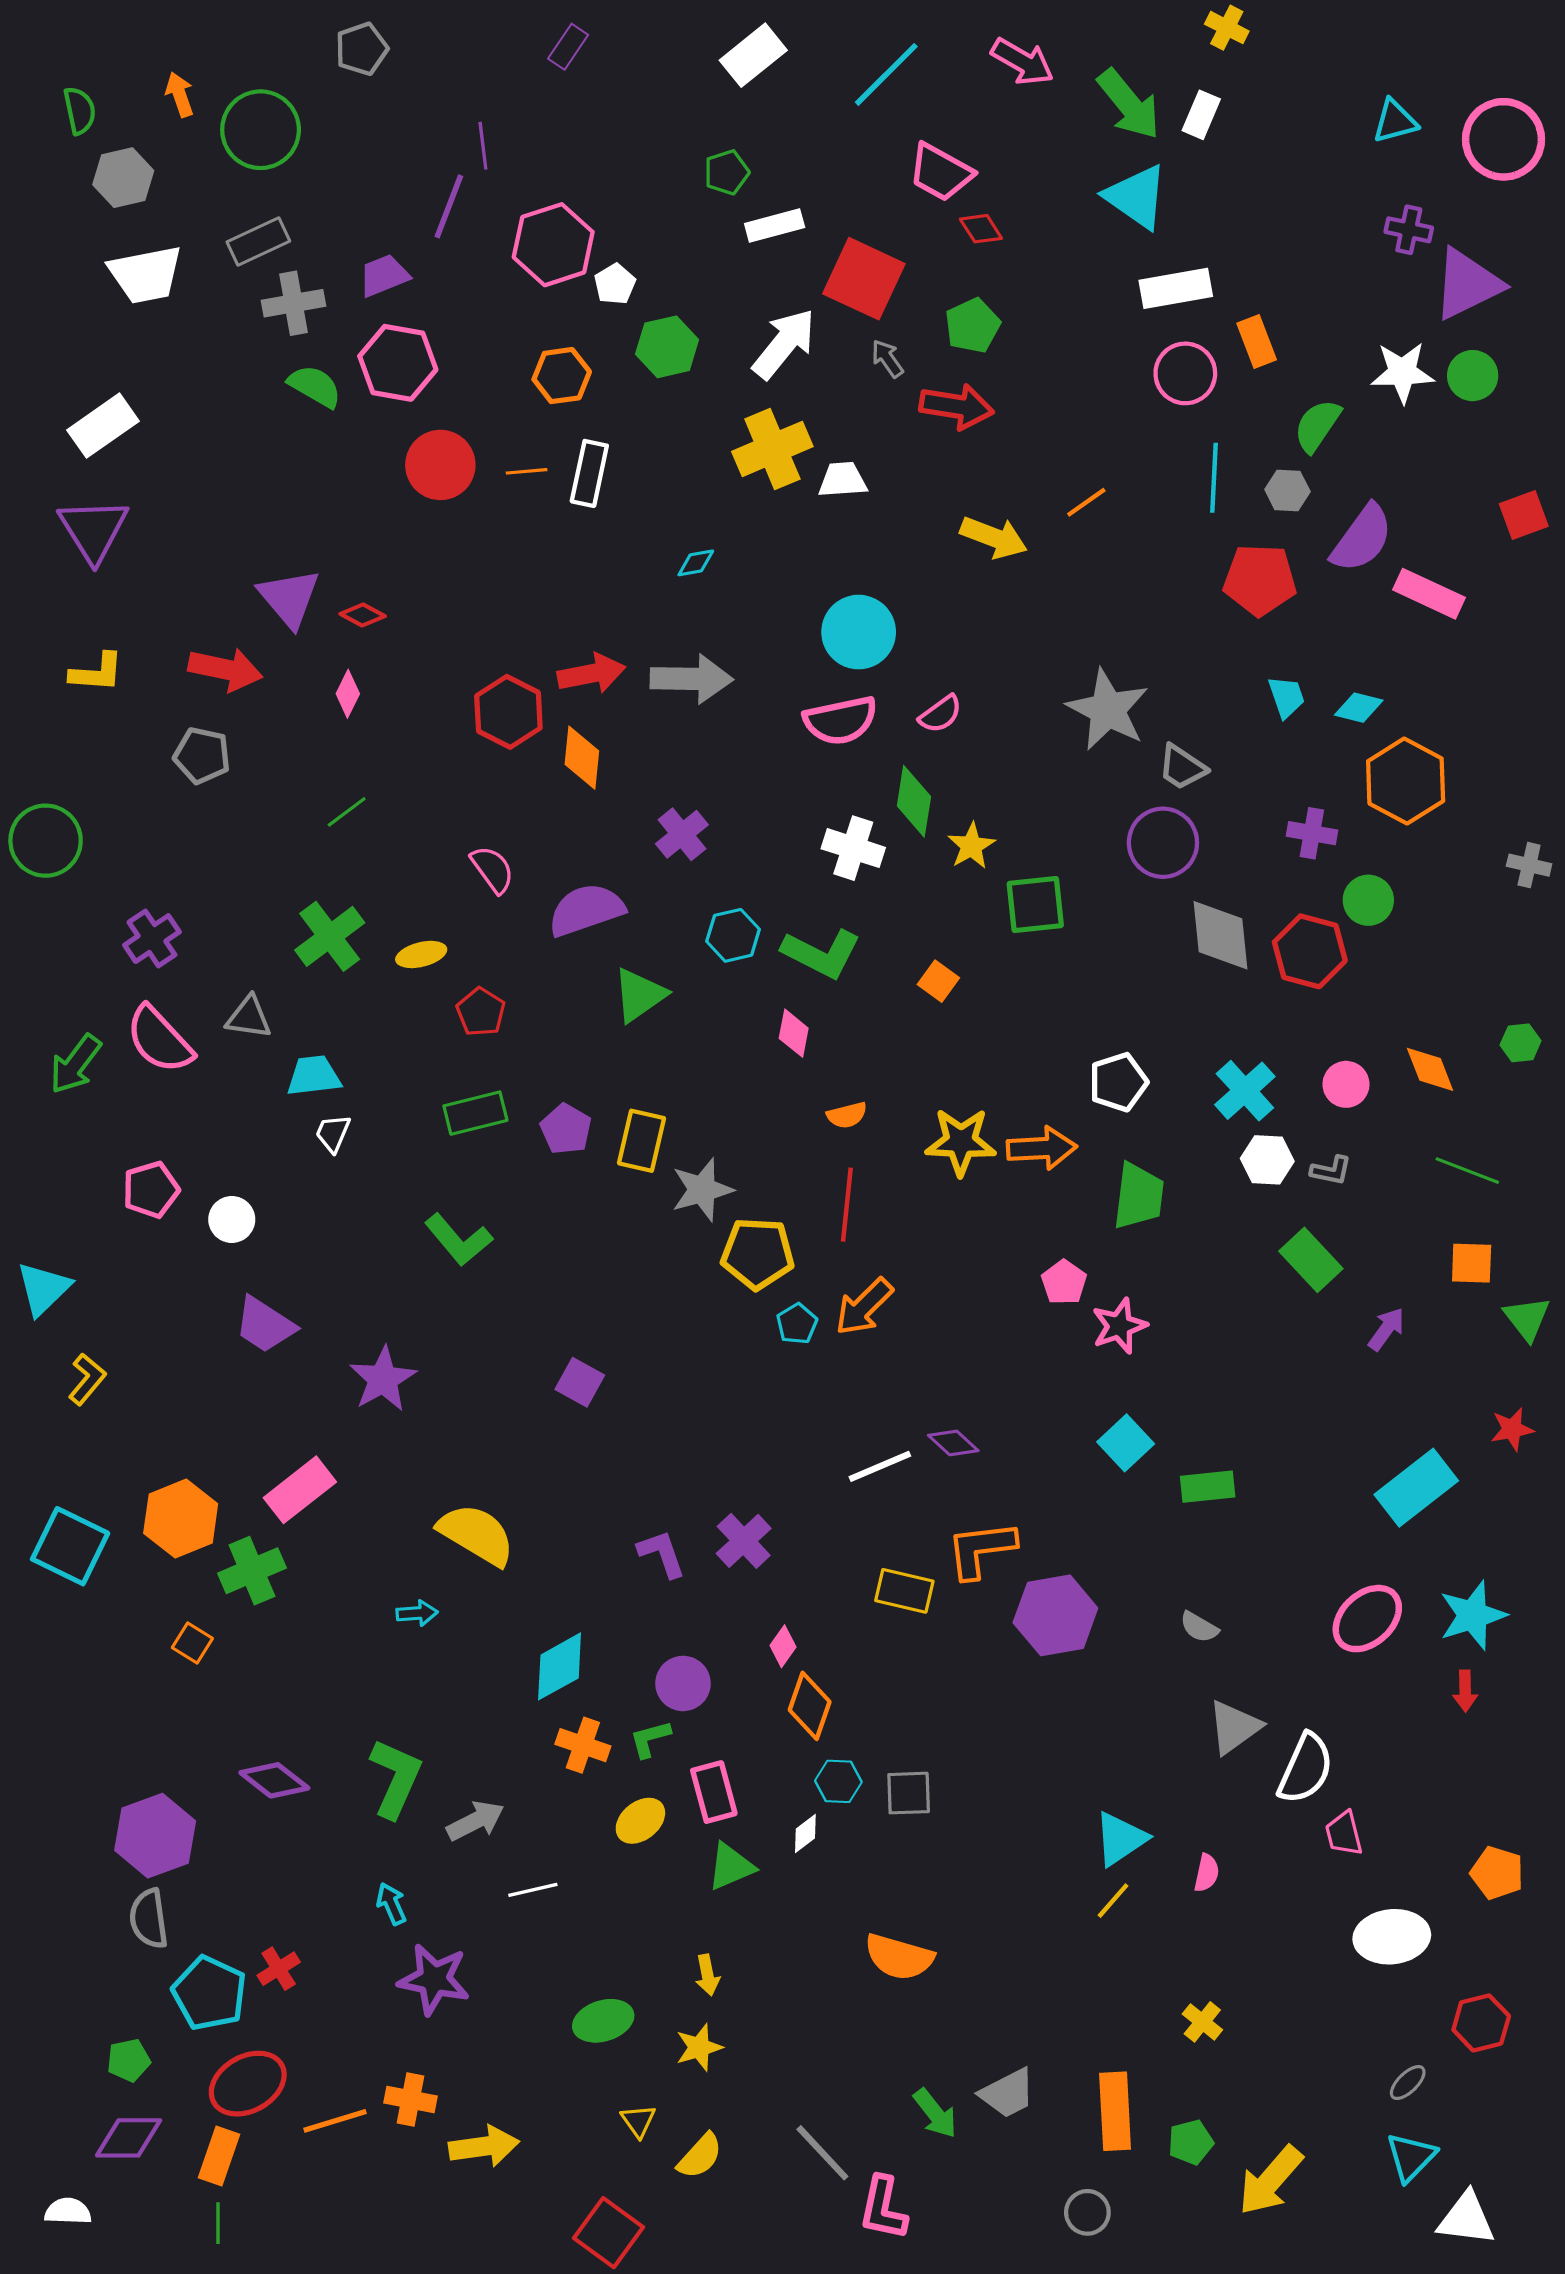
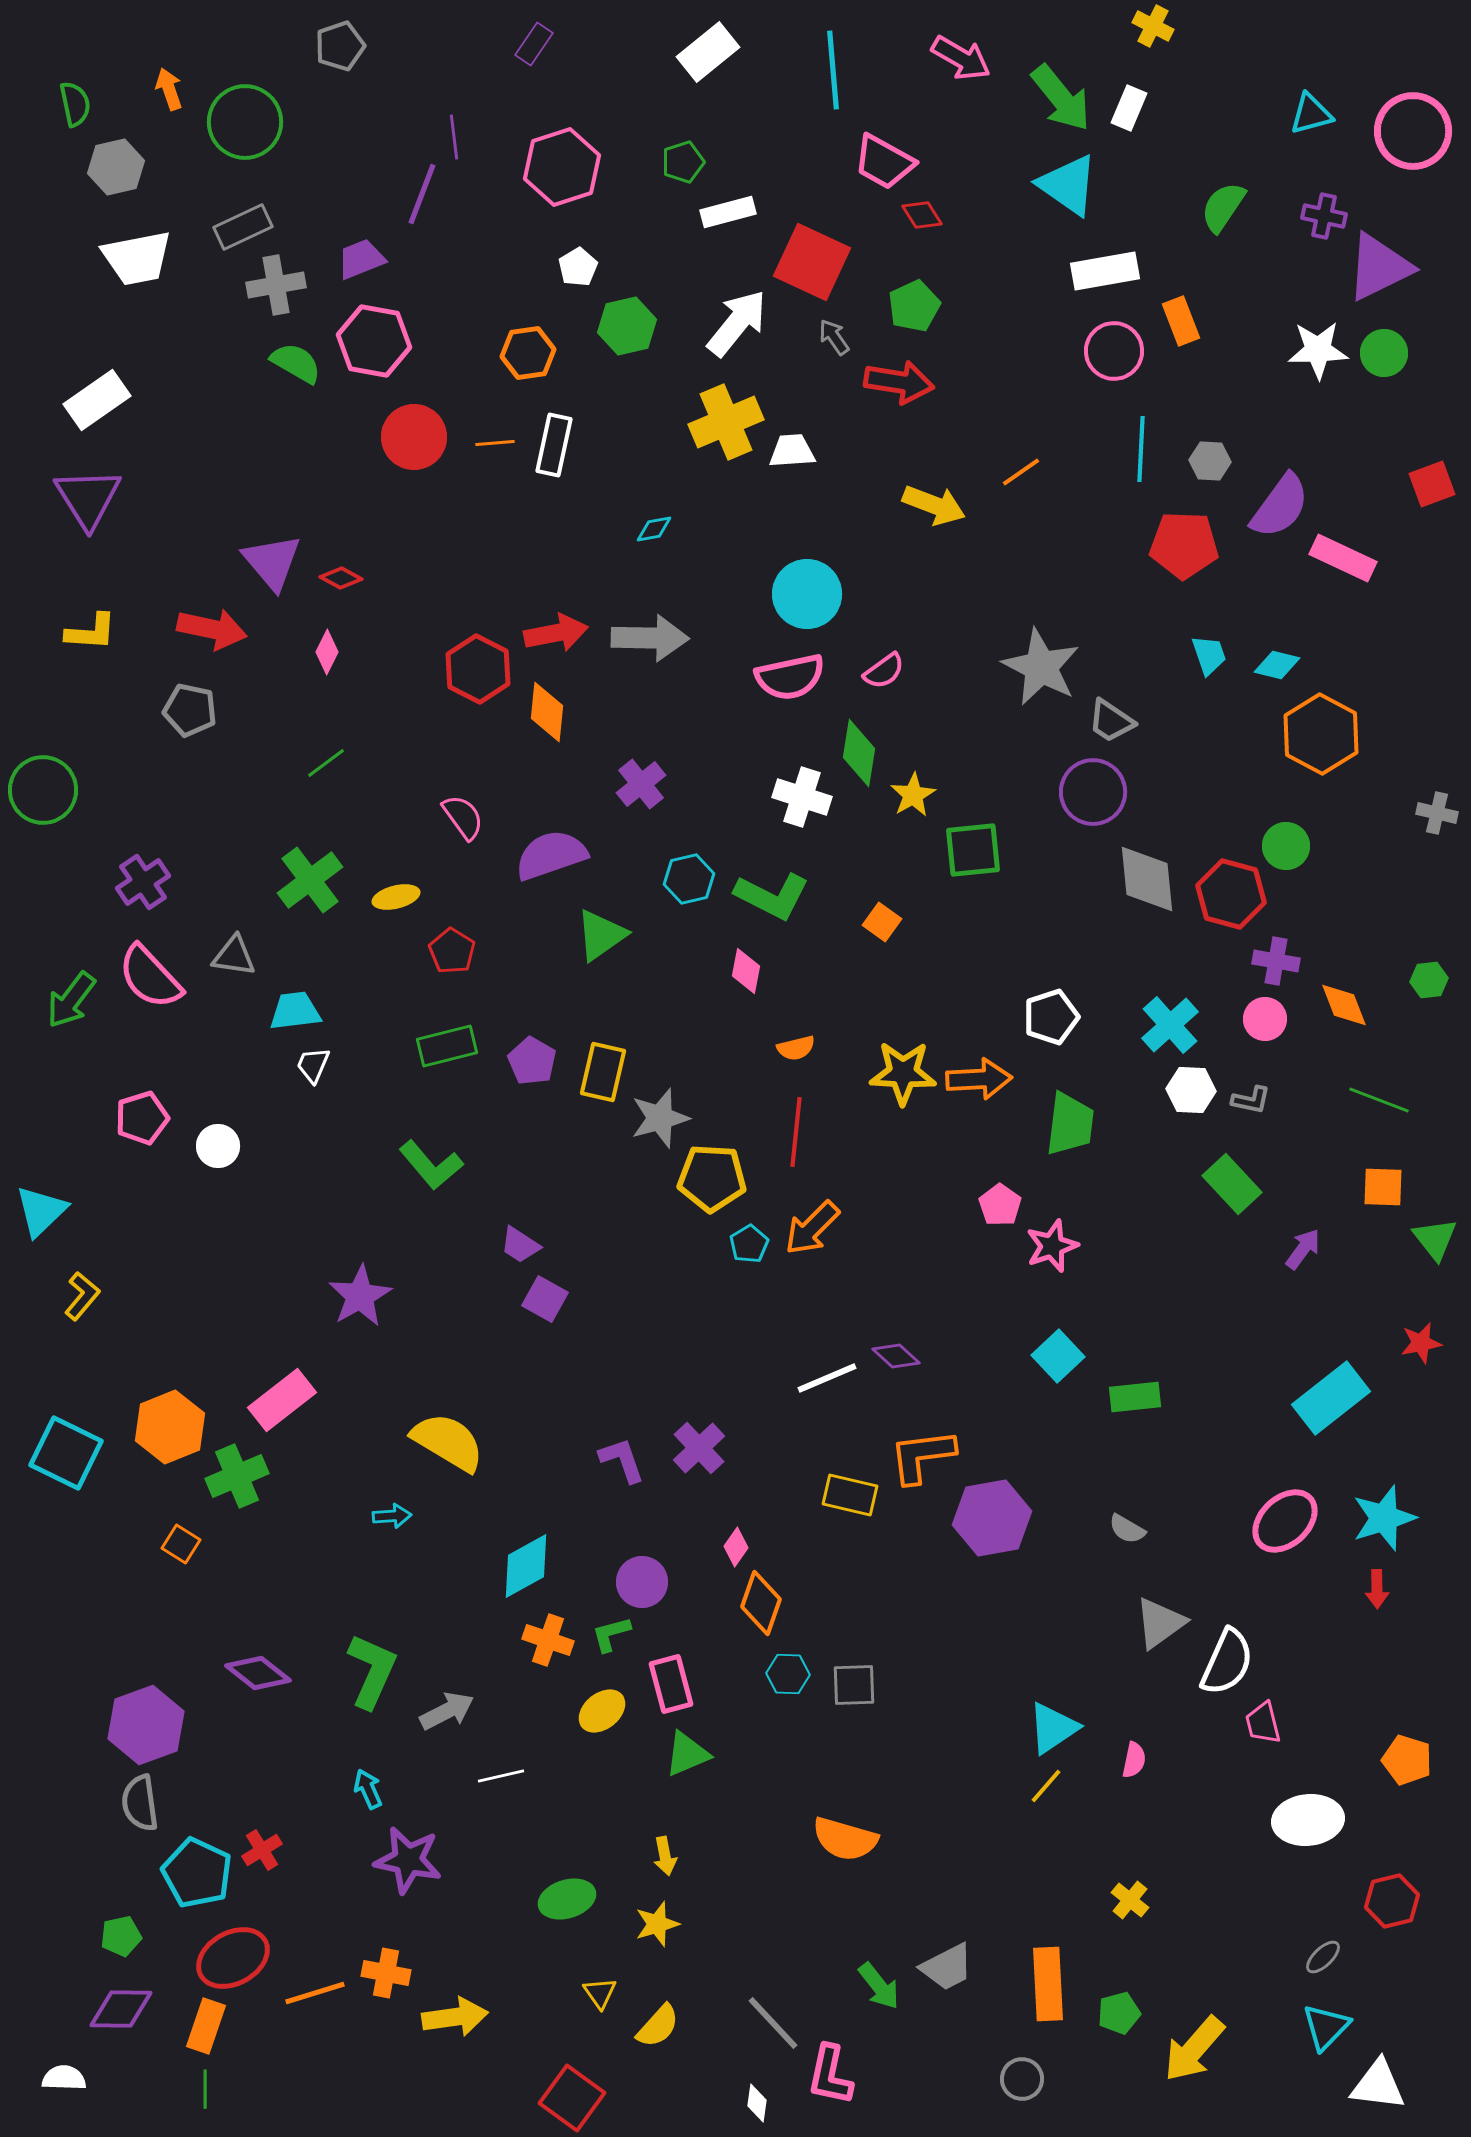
cyan line: (886, 74) -> (833, 70), turned -50
pink hexagon: (553, 245) -> (562, 167), moved
green semicircle: (1317, 426) -> (1223, 207), moved
purple cross: (1312, 833) -> (1276, 961), moved
purple trapezoid: (265, 1325) -> (520, 1245), moved, size x0.7
white diamond: (805, 1834) -> (757, 2103), moved, turned -45

